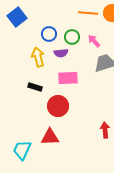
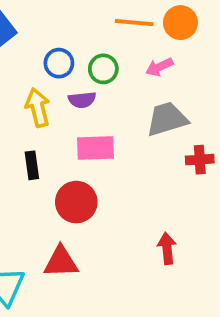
pink arrow: (94, 41) -> (159, 67), moved, turned -72
black rectangle: (35, 87) -> (32, 165), turned 64

